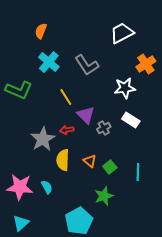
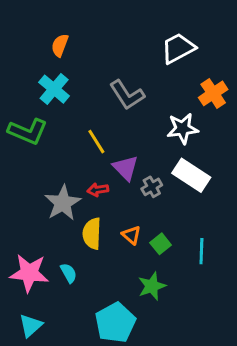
cyan cross: (49, 62) -> (54, 89), moved
white rectangle: (131, 120) -> (191, 175), size x1.4

